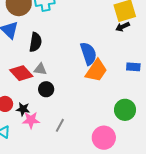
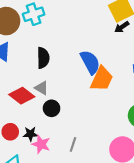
black semicircle: (35, 42) -> (43, 58), moved
gray triangle: (40, 69) -> (41, 88), turned 32
pink star: (31, 120) -> (41, 144), turned 30

